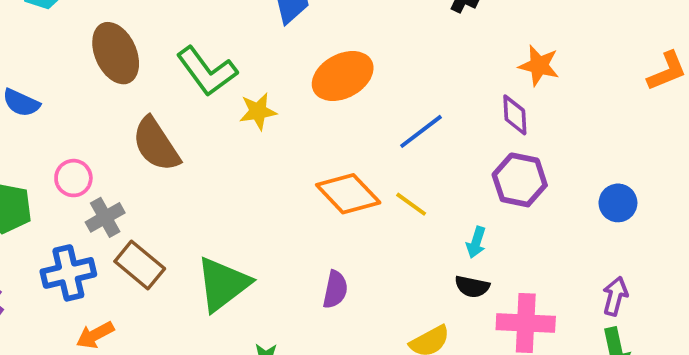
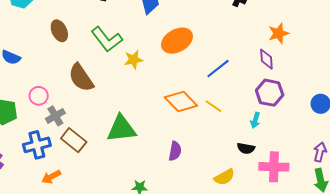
brown ellipse: (116, 53) -> (59, 31), size x0.7
orange star: (539, 66) -> (279, 33), turned -30
cyan arrow: (476, 242) -> (255, 120), moved
green triangle: (223, 284) -> (121, 129), moved, turned 32

